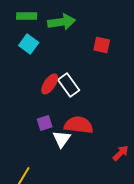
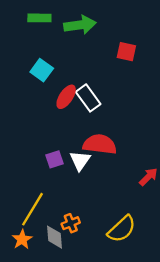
cyan square: (29, 44) -> (42, 70), moved
purple square: (45, 123) -> (54, 159), moved

